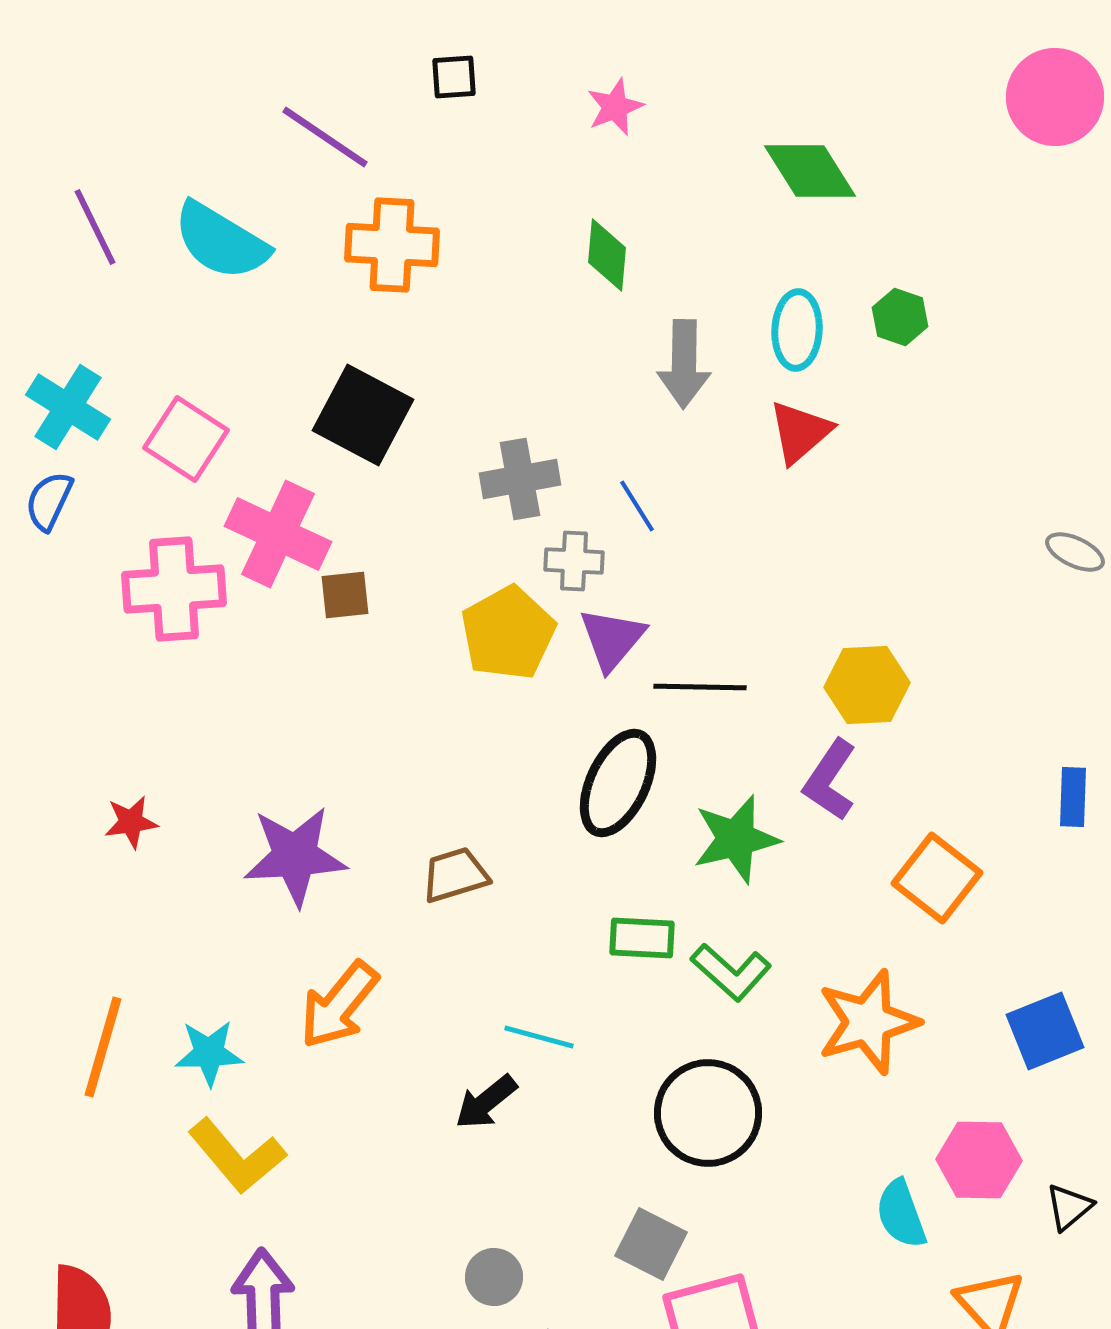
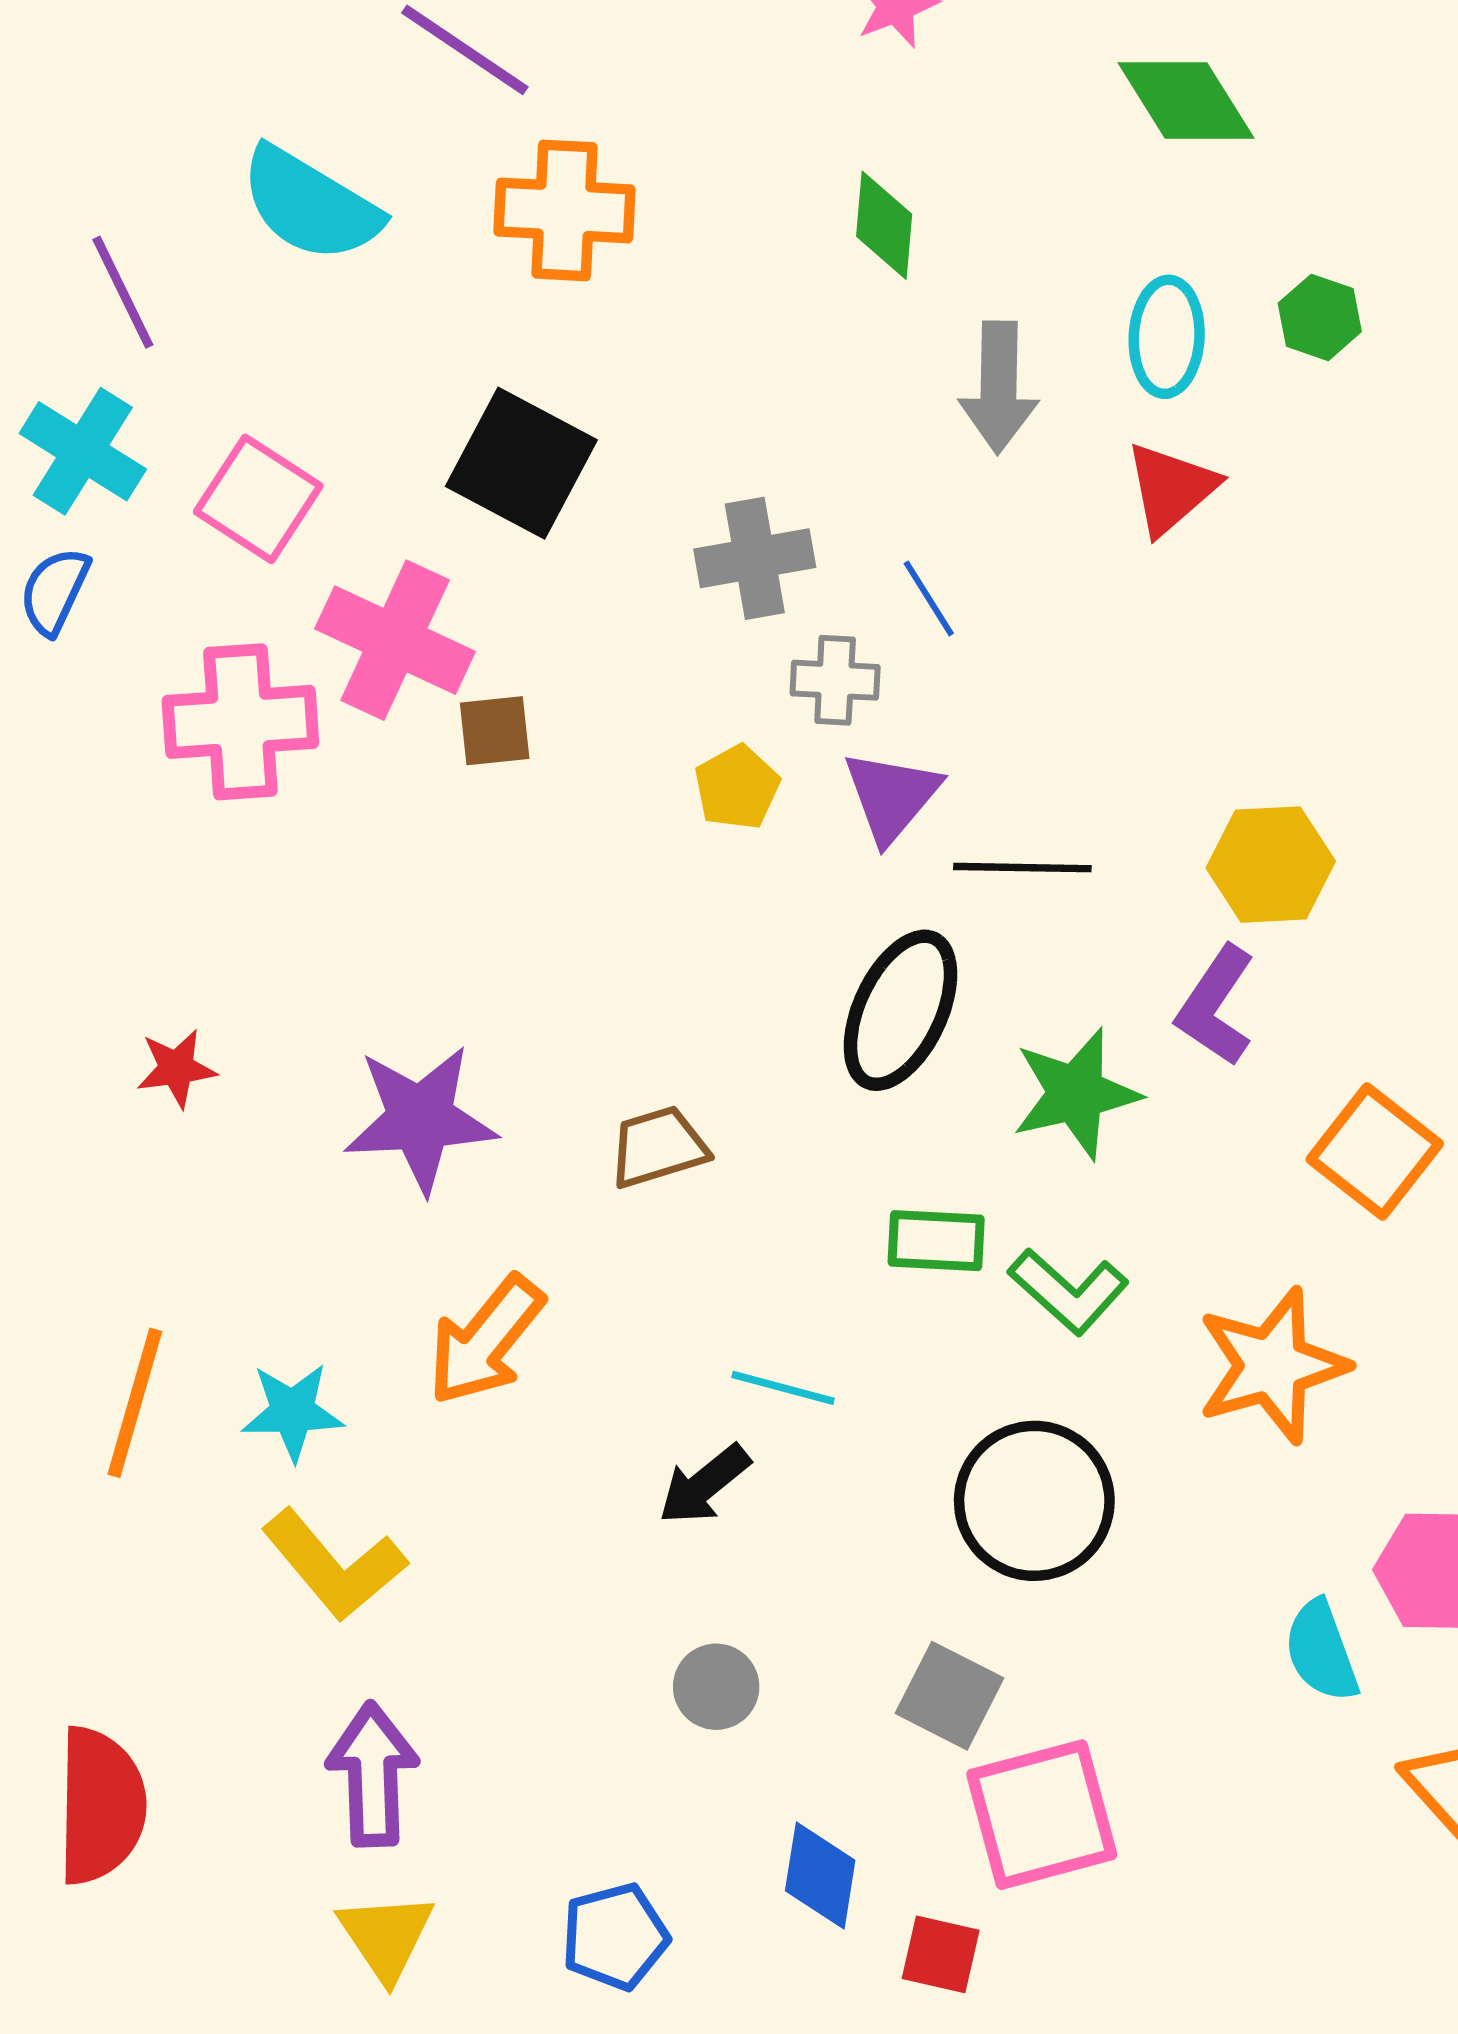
purple line: (95, 227) -> (123, 292), moved
yellow pentagon: (508, 633) -> (737, 787), size x0.6
gray circle: (494, 1277) -> (716, 1687), moved

